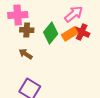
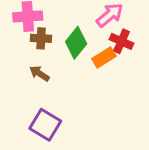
orange rectangle: (70, 34) -> (104, 57), moved

